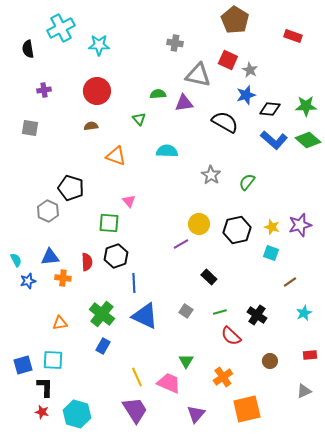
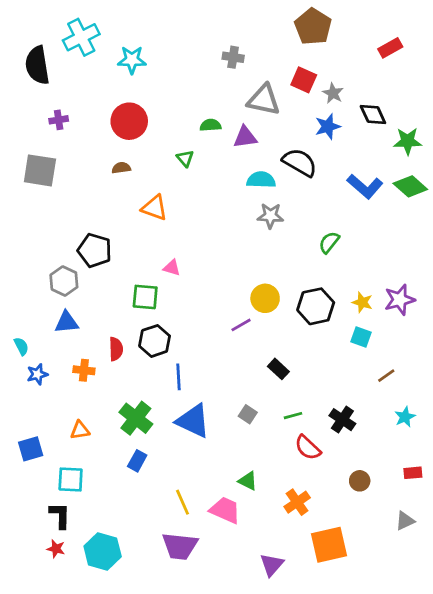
red rectangle: (293, 36) -> (390, 48), turned -48
black semicircle: (28, 49) -> (37, 65), size x1.6
black diamond: (270, 109) -> (373, 115), moved, turned 60
gray square: (30, 128) -> (40, 170), size x1.5
cyan semicircle: (167, 151) -> (261, 180), moved
gray star: (211, 175) -> (270, 216), moved, turned -30
pink triangle: (129, 201) -> (172, 268), turned -32
blue triangle: (50, 257) -> (67, 322), moved
green triangle: (186, 361) -> (248, 481), turned -35
blue square: (23, 365) -> (31, 449), moved
purple trapezoid: (135, 410) -> (180, 546), turned 128
purple triangle: (196, 414) -> (272, 565), moved

